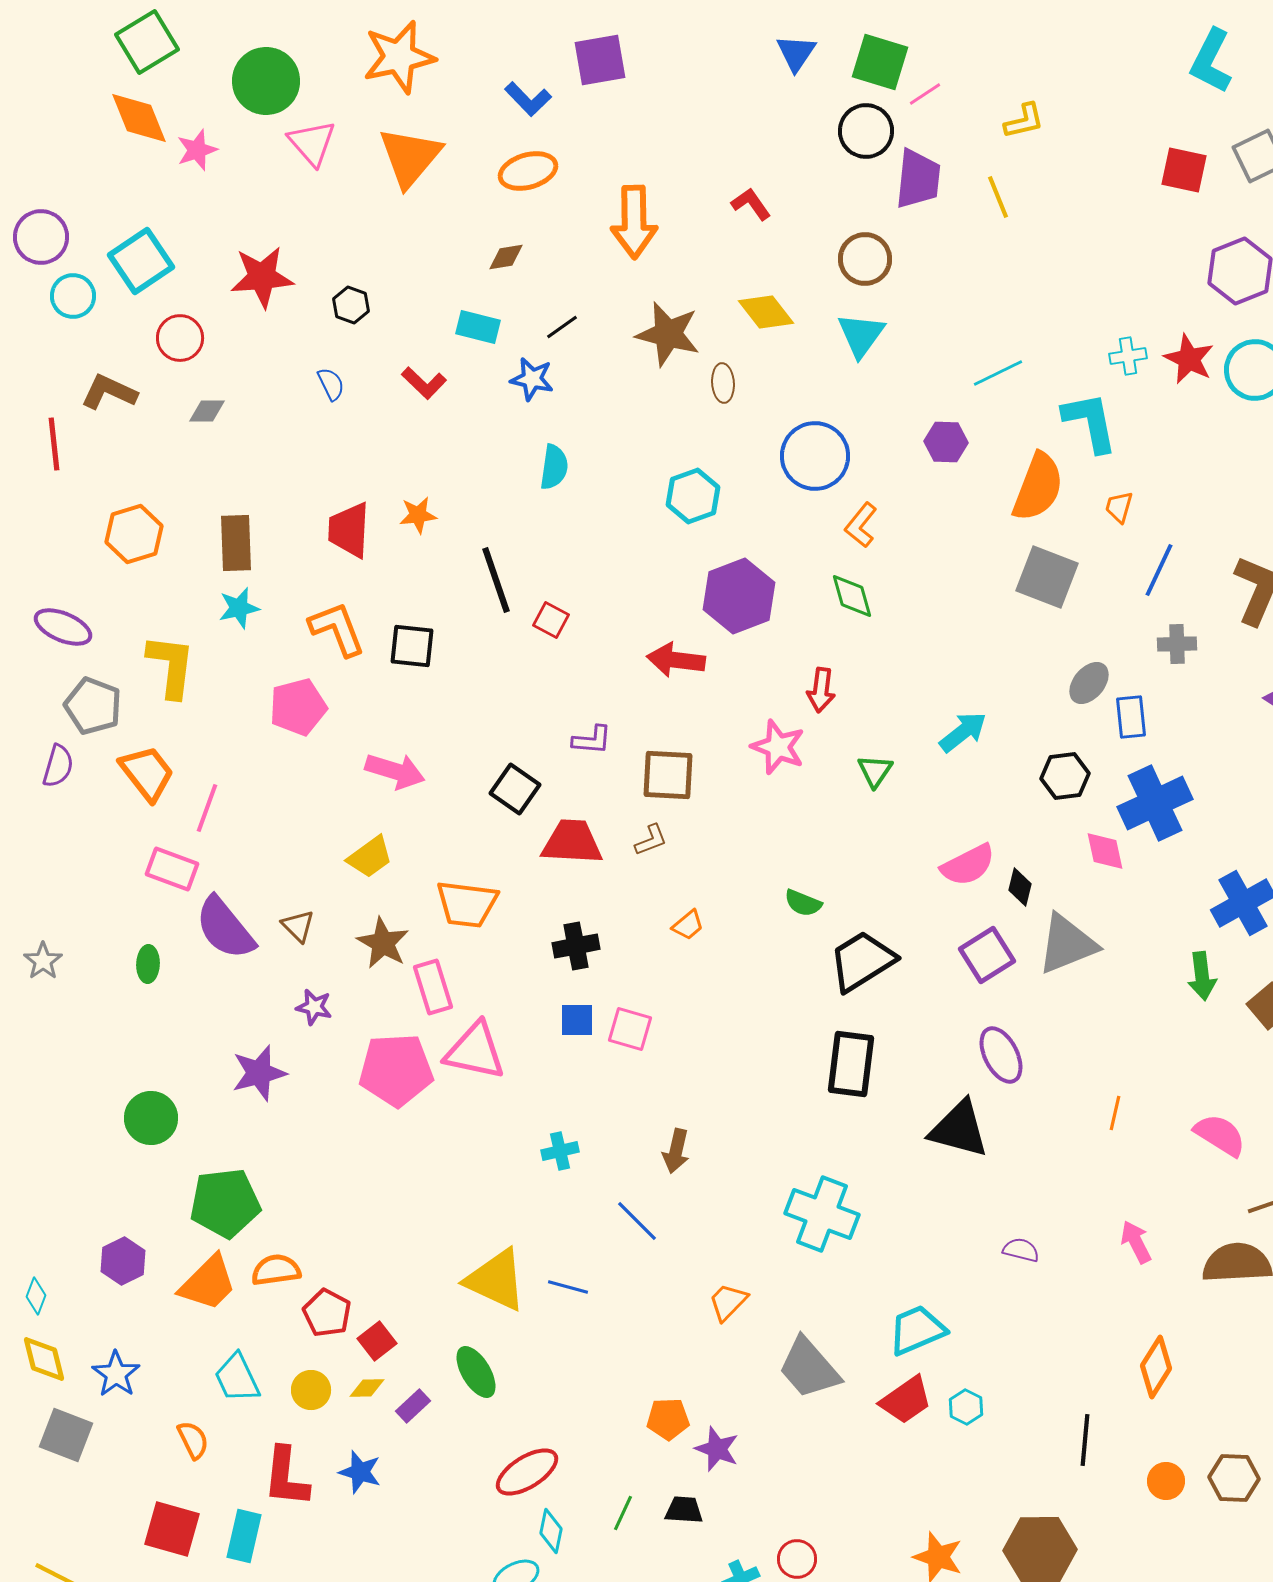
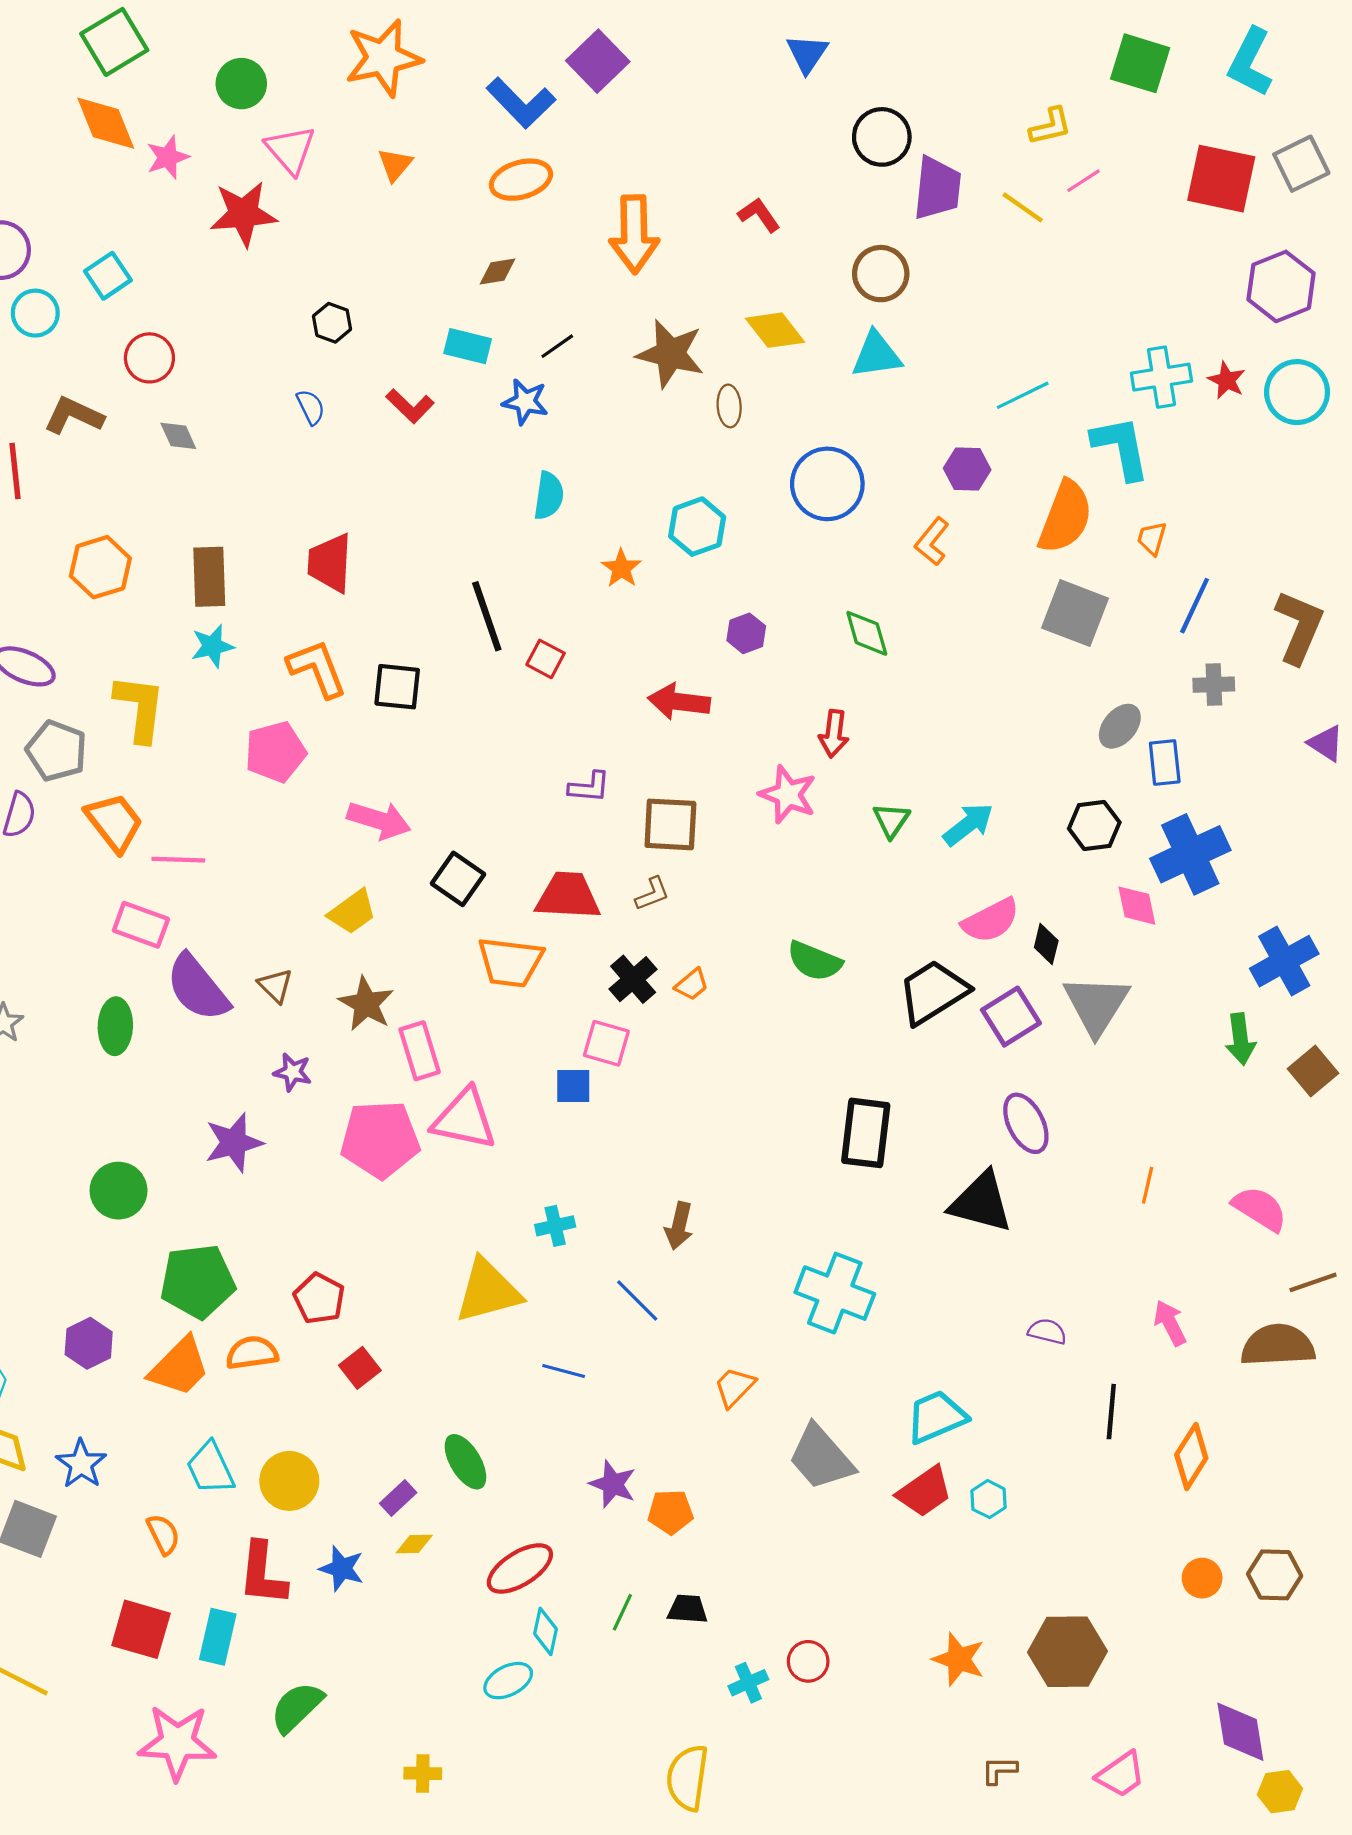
purple square: (600, 60) -> (598, 61), turned -34
green square: (880, 62) -> (1140, 63), moved
green circle: (266, 81) -> (241, 84), size x0.7
pink line: (925, 94) -> (1084, 181), moved
blue L-shape: (528, 99) -> (521, 103), size x1.4
orange triangle: (410, 157) -> (395, 165), size x0.5
red square: (1184, 170) -> (1221, 179), size x1.4
yellow line: (998, 197) -> (1023, 207), turned -33
cyan square: (141, 261) -> (108, 276), size x0.7
red star: (262, 277) -> (243, 214), moved
cyan triangle: (861, 335) -> (876, 355), turned 46
cyan cross: (1128, 356) -> (1161, 377), size x1.5
red star: (1189, 359) -> (1227, 380), size x0.7
gray diamond: (207, 411) -> (178, 436), turned 66
orange star: (418, 515) -> (621, 568), moved, turned -30
orange L-shape: (861, 525) -> (932, 542), moved
purple hexagon: (739, 596) -> (746, 633), size x0.5
cyan arrow: (963, 732) -> (968, 824), moved
black square: (515, 789) -> (458, 879), moved
pink line: (207, 808) -> (178, 860), turned 72
green semicircle: (803, 903) -> (815, 961), size x1.4
orange trapezoid: (467, 904) -> (510, 962), moved
gray triangle: (1067, 944) -> (1096, 1005), turned -36
black cross: (576, 946) -> (633, 979), moved, turned -30
black trapezoid: (862, 961) -> (933, 992), moved
green ellipse: (148, 964) -> (115, 1026), size x1.4
pink square: (630, 1029) -> (606, 1043), moved
yellow triangle: (496, 1280) -> (488, 1291), moved, turned -40
red pentagon: (327, 1313) -> (319, 1298), moved
red square: (377, 1341) -> (360, 1368), moved
yellow diamond: (367, 1388) -> (414, 1544), moved
yellow circle: (311, 1390) -> (289, 1481), size x1.4
black line: (1085, 1440) -> (1111, 1412), moved
purple star: (717, 1449) -> (613, 1484), moved

